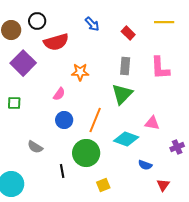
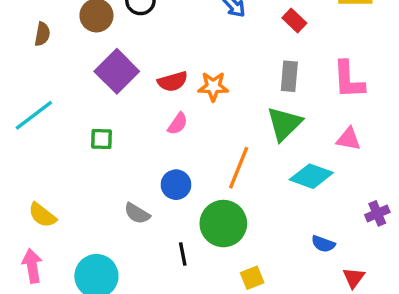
red semicircle: (56, 42) -> (173, 81), moved, size x0.7
blue circle: (64, 120) -> (176, 185), moved
pink triangle: (152, 123) -> (349, 139), moved
cyan diamond: (126, 139) -> (311, 176), moved

